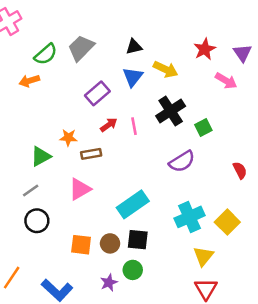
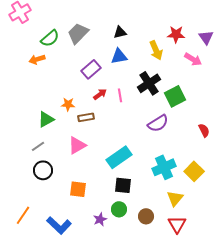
red star: (205, 49) -> (176, 34), turned 30
yellow arrow: (166, 69) -> (156, 50), moved, turned 42
blue triangle: (133, 77) -> (119, 56), turned 42
green square: (203, 127) -> (175, 96), size x1.5
brown circle: (110, 243) -> (146, 216), moved

